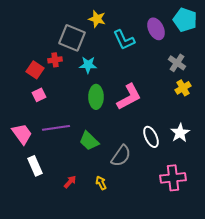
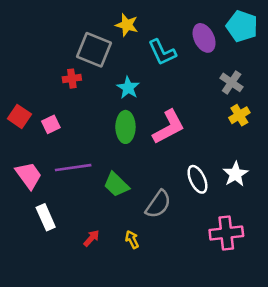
cyan star: (88, 65) -> (128, 88), moved, turned 30
red square: (35, 70) -> (19, 116), moved

